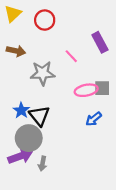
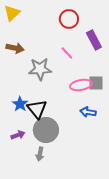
red circle: (45, 20) -> (69, 19), moved
blue arrow: (94, 119) -> (88, 112), turned 49
gray circle: (29, 138) -> (46, 130), moved
purple arrow: (20, 156) -> (18, 135), moved, size x0.6

